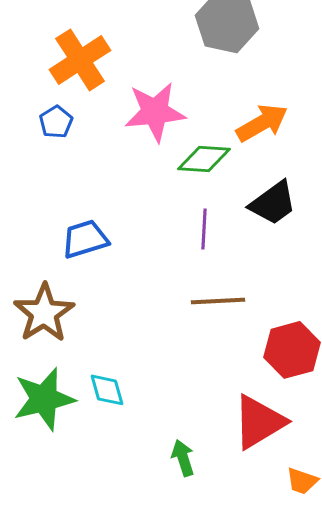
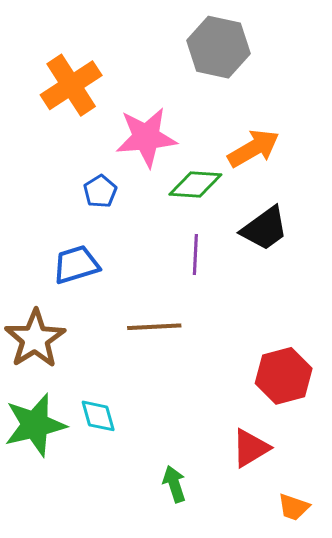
blue pentagon: (56, 122) -> (100, 191), moved
brown line: (218, 301) -> (154, 327), moved
red triangle: (259, 422) -> (251, 448), size x0.7

